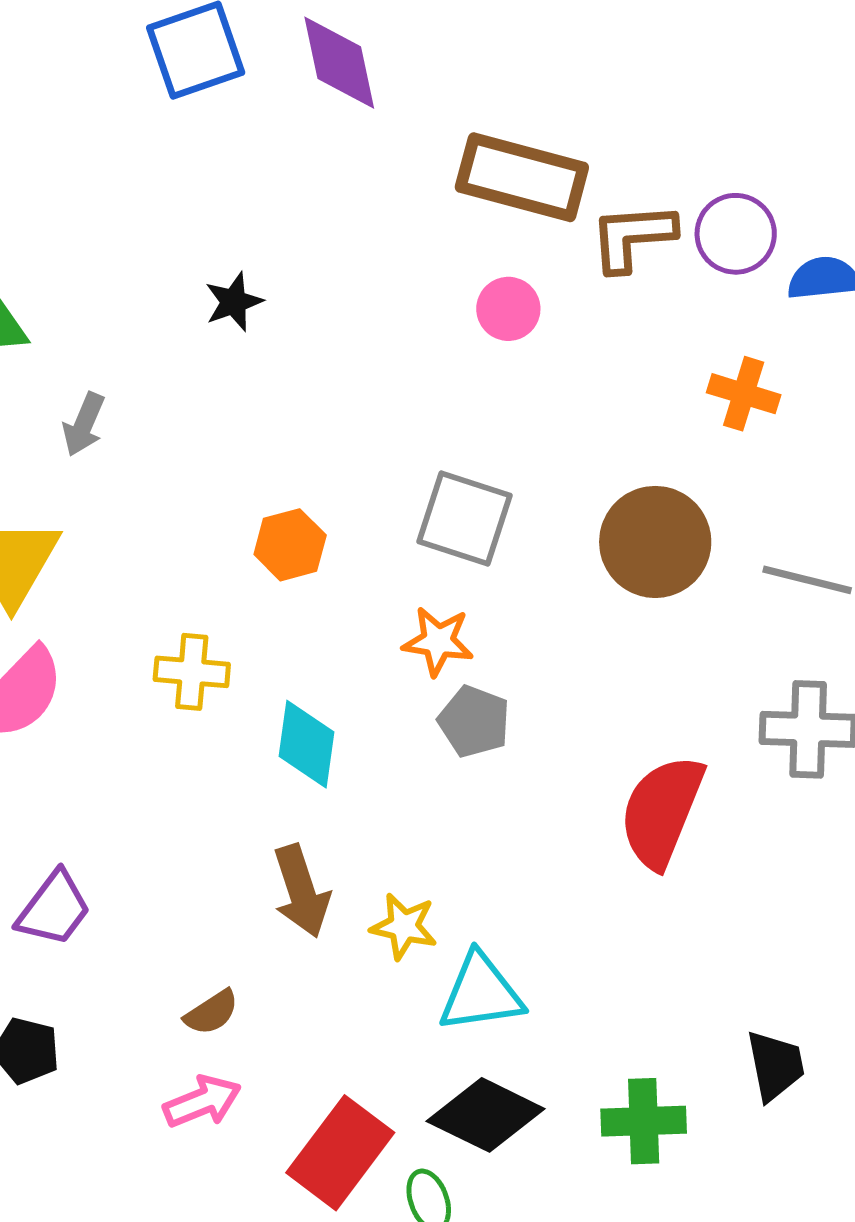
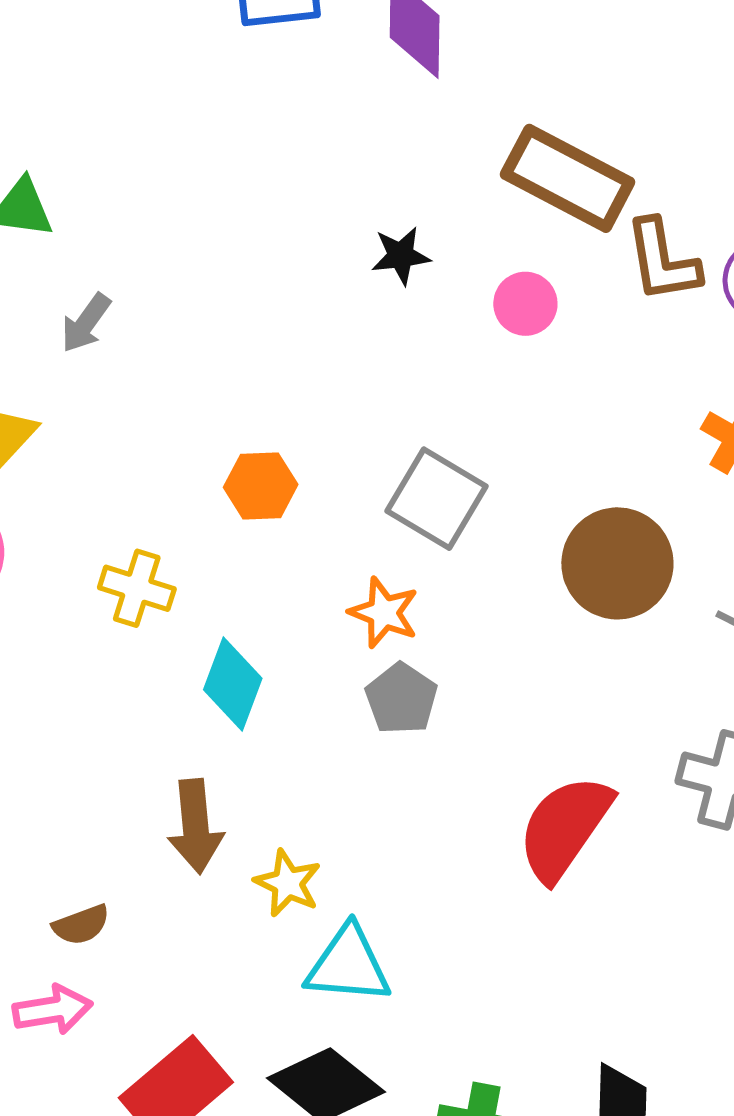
brown L-shape: (633, 237) -> (662, 261), turned -108
black star: (234, 302) -> (401, 256), moved

